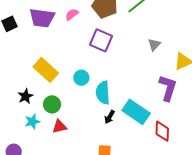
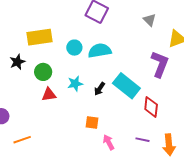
gray triangle: (154, 44) -> (150, 20), turned -32
yellow rectangle: (46, 70) -> (40, 37), turned -55
cyan semicircle: (103, 93) -> (100, 51), moved, turned 80
cyan star: (32, 122) -> (75, 84), moved

